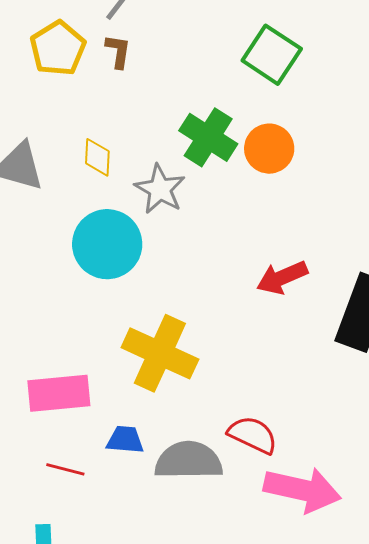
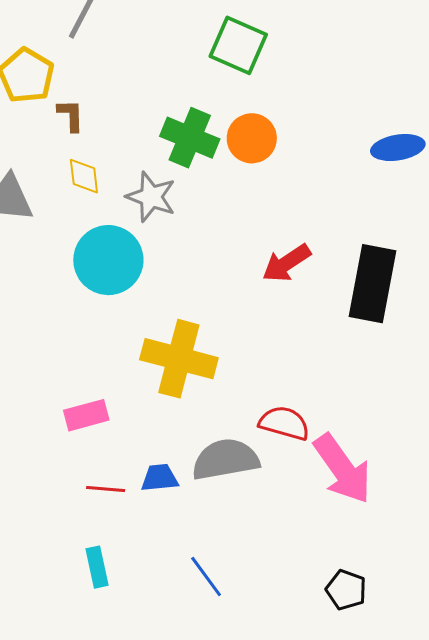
brown L-shape: (118, 51) -> (71, 115), moved
pink rectangle: (59, 393) -> (86, 415), size x0.7
blue trapezoid: (125, 440) -> (160, 478), moved
pink arrow: (302, 490) -> (343, 469), turned 52

